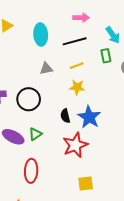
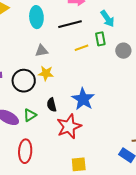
yellow line: (77, 66) -> (81, 48), moved
yellow star: (77, 87) -> (46, 73), moved
black semicircle: (65, 116) -> (52, 105), moved

